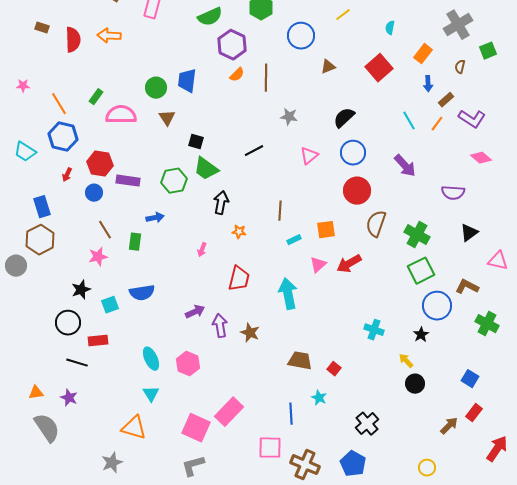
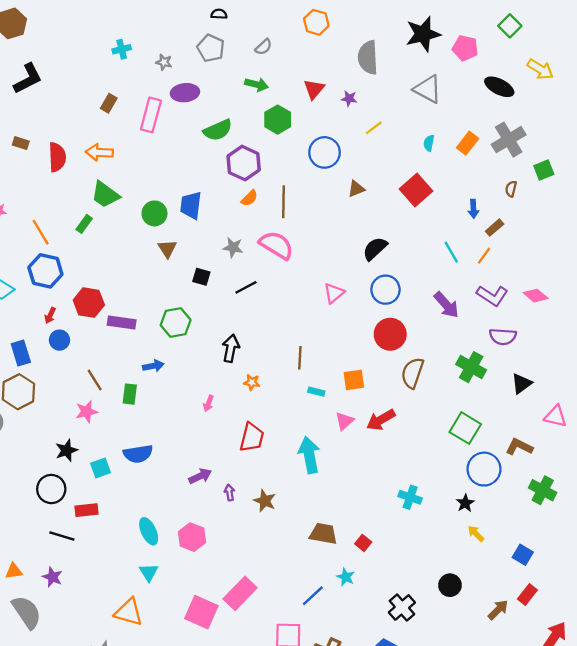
orange rectangle: (423, 54) -> (468, 143), moved
pink semicircle: (121, 115) -> (276, 245), moved, turned 32
gray star: (289, 117) -> (233, 247), moved
purple L-shape: (472, 119) -> (492, 296), moved
black line: (254, 151) -> (246, 287), moved
green trapezoid: (206, 169) -> (105, 195), moved
blue circle: (94, 193) -> (59, 340), moved
green cross: (417, 235) -> (471, 367), moved
cyan rectangle: (294, 240) -> (316, 392), turned 40
green square: (421, 271) -> (465, 428), turned -32
purple arrow: (220, 326) -> (230, 493), size x0.6
yellow arrow: (406, 361) -> (476, 534), moved
black circle: (415, 384) -> (450, 585), moved
blue line: (291, 414) -> (313, 596), turned 50

